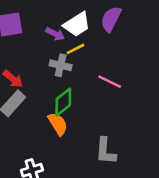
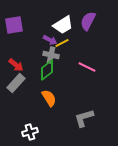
purple arrow: (55, 34) -> (50, 40), moved
green diamond: (63, 102) -> (47, 70), moved
gray L-shape: (106, 151) -> (84, 118), turned 70

